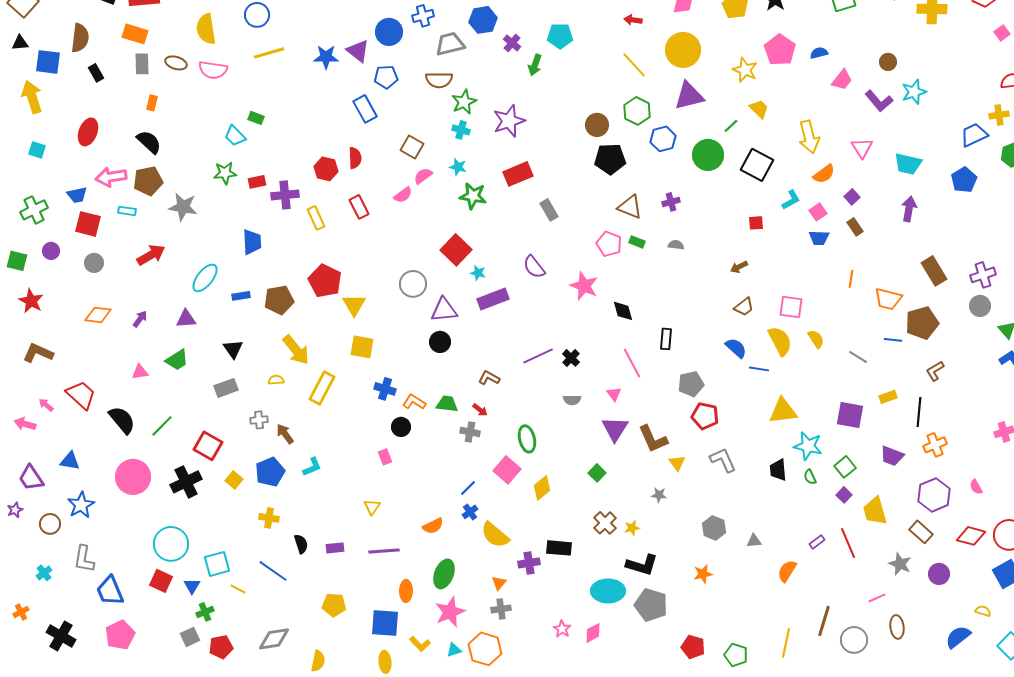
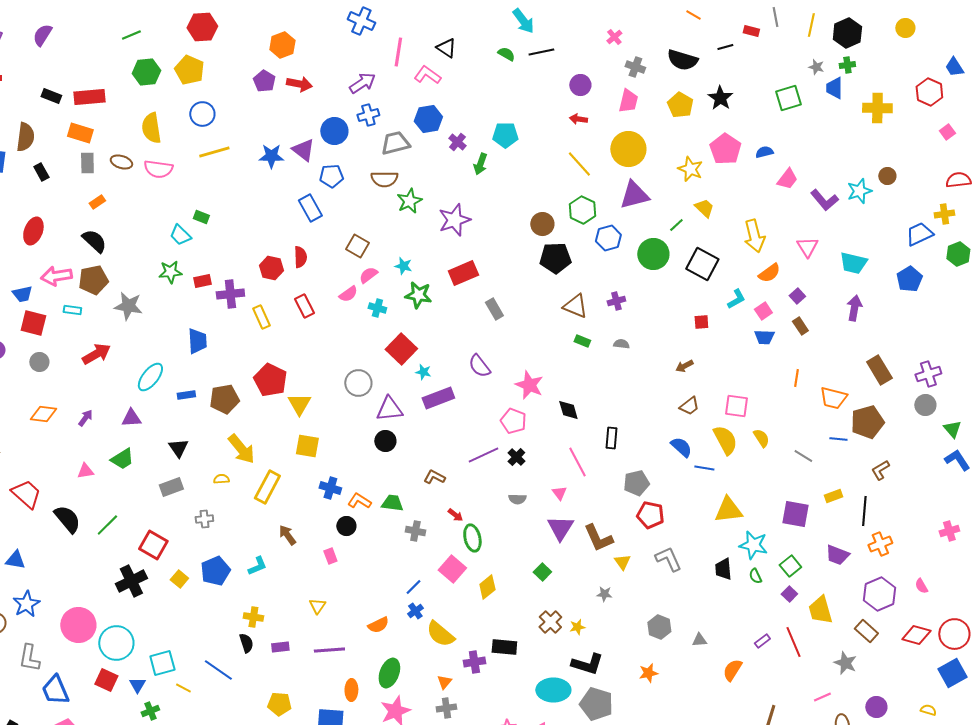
brown circle: (888, 62) -> (887, 176), moved
orange rectangle: (152, 103) -> (97, 202), turned 42
cyan cross: (461, 130) -> (377, 308), moved
pink pentagon: (609, 244) -> (513, 421), moved
red arrow: (480, 410) -> (455, 515), moved
brown arrow: (285, 434) -> (287, 535), moved
pink circle: (133, 477) -> (78, 625), moved
yellow cross: (269, 518) -> (253, 617), moved
purple circle: (939, 574) -> (876, 707), moved

